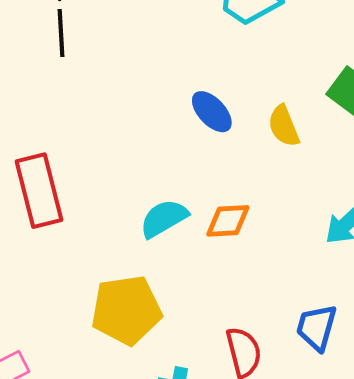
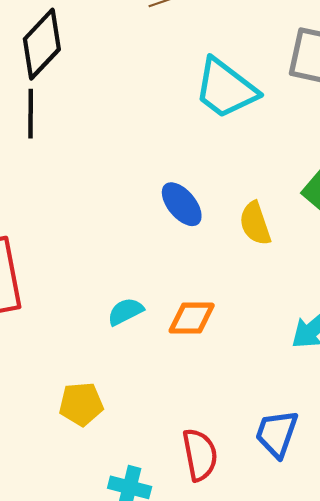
cyan semicircle: (164, 218) -> (125, 312), size x0.7
yellow pentagon: (126, 310) -> (81, 404), size x0.6

